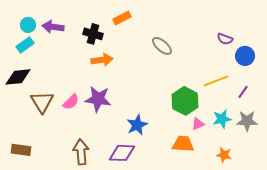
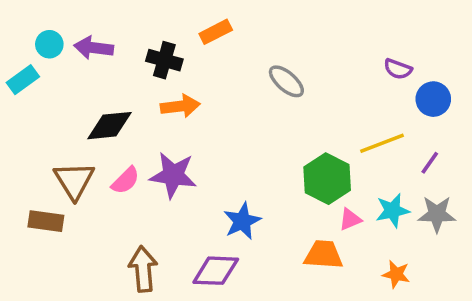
cyan rectangle: (25, 45) -> (23, 80), moved
black diamond: (18, 77) -> (110, 126), moved
brown rectangle: (21, 150) -> (46, 221), moved

